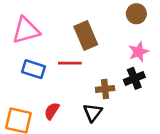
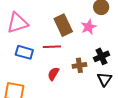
pink star: (139, 52) -> (89, 27), moved
red semicircle: (52, 111) -> (53, 74), moved
black triangle: (93, 112) -> (104, 79), moved

